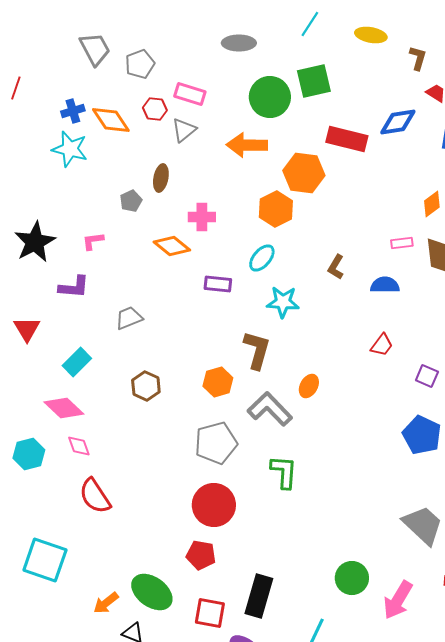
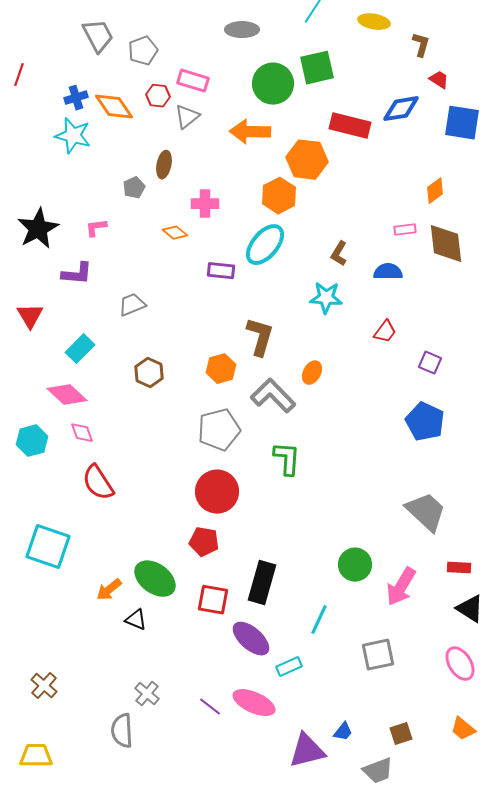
orange diamond: (172, 246) -> (175, 233), size x0.7
cyan ellipse: (262, 258) -> (265, 245), size x1.5
cyan star: (283, 302) -> (326, 298), moved

